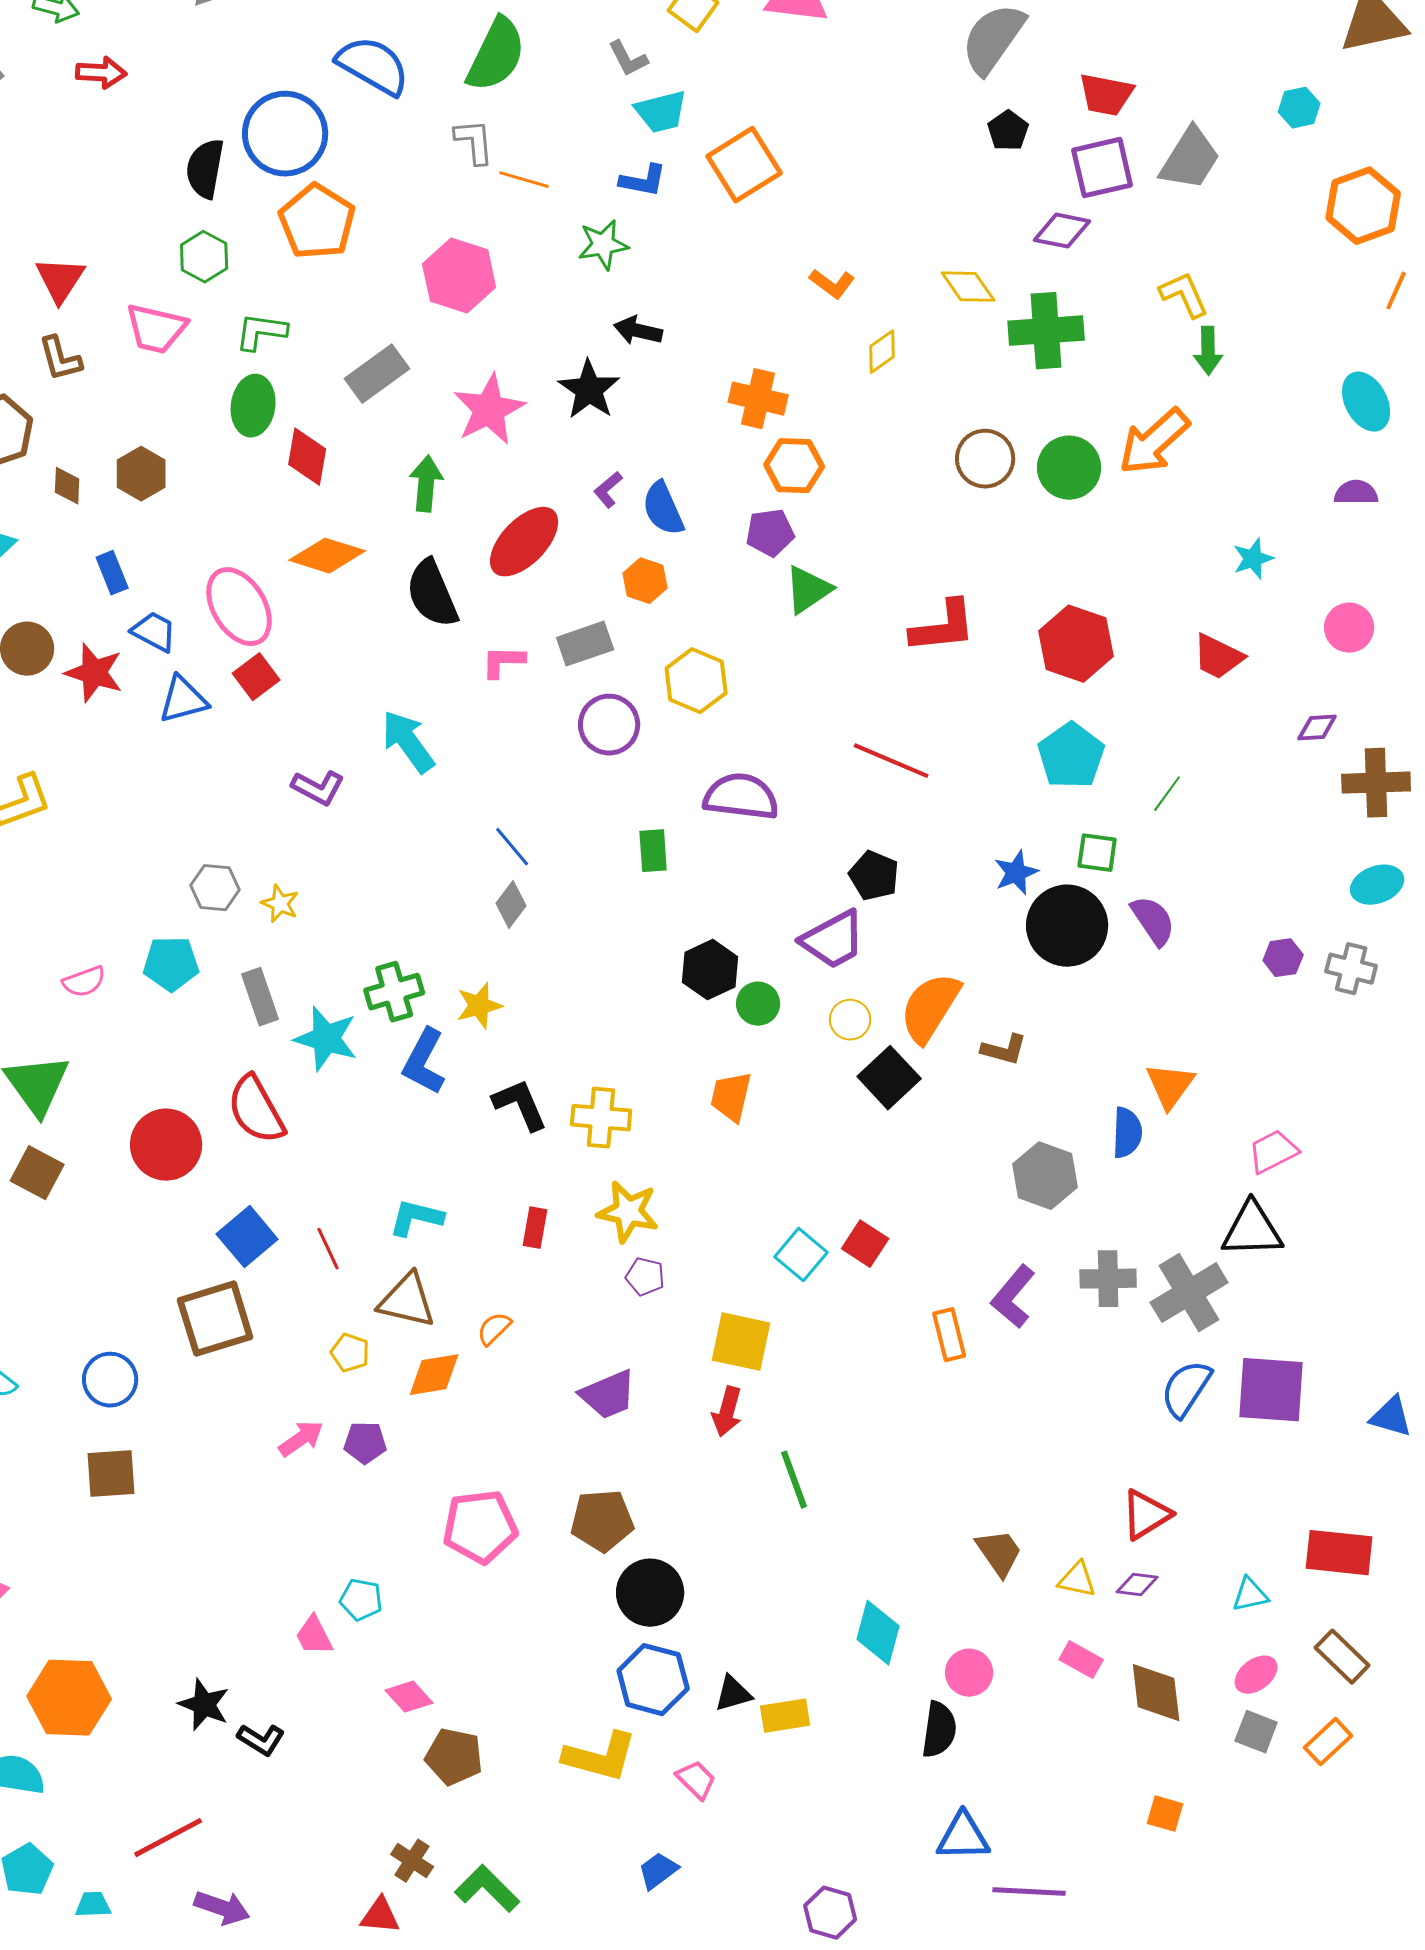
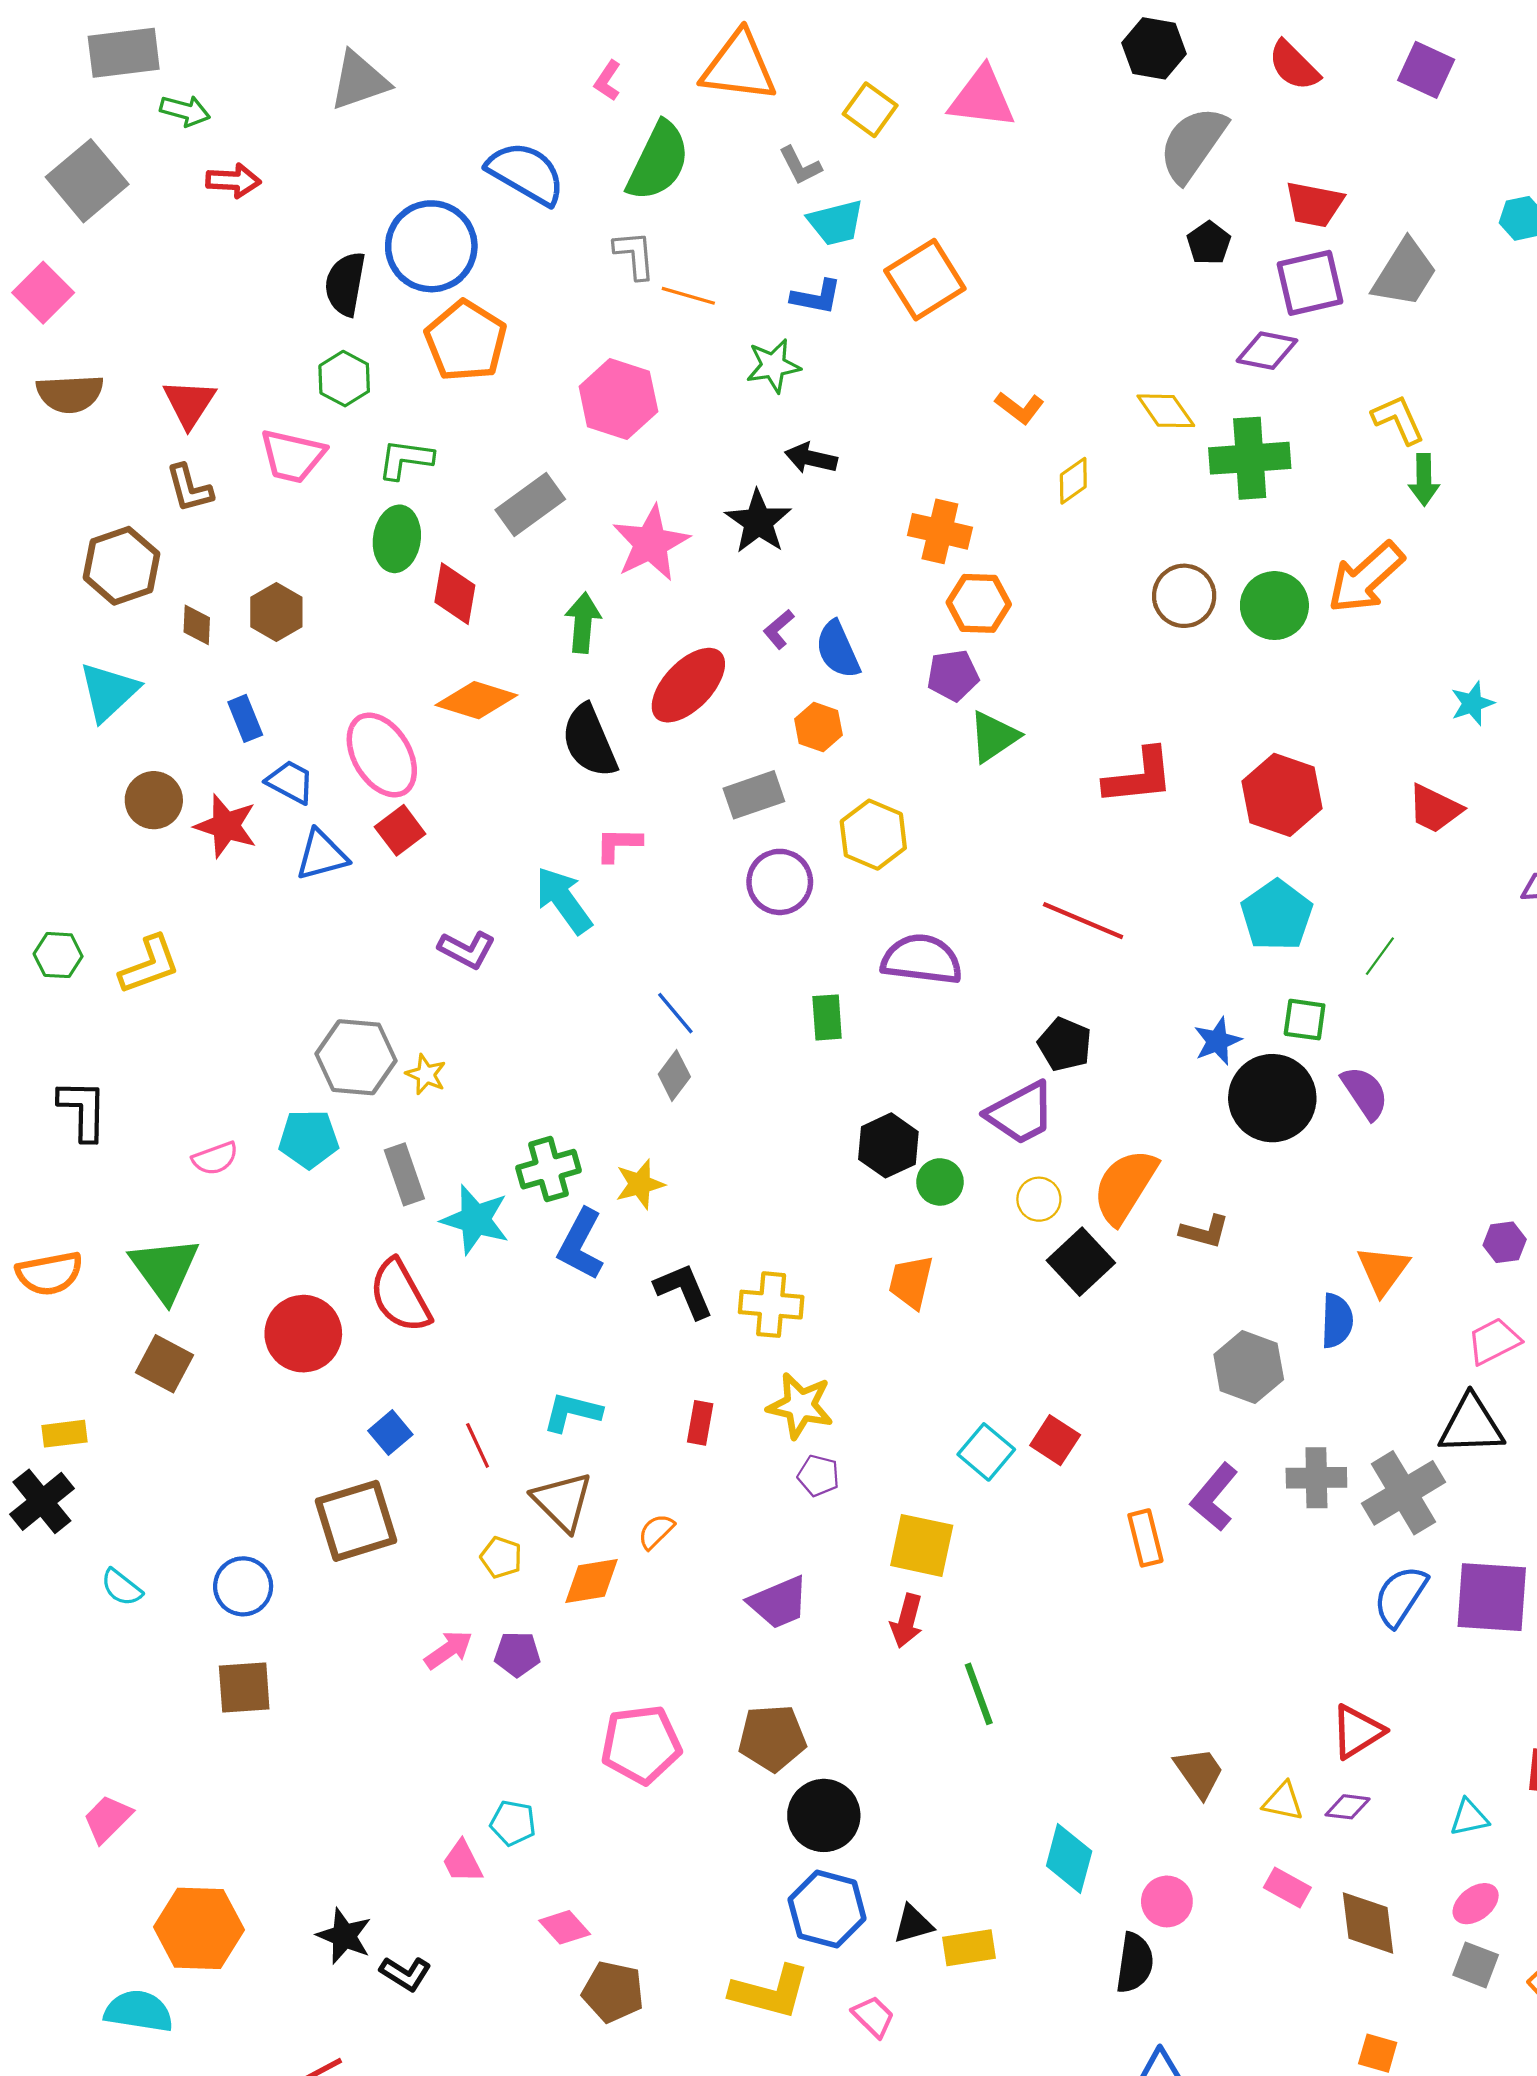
pink L-shape: (503, 662) -> (618, 844), moved
gray hexagon: (215, 888) -> (356, 1057), size x1.5
purple hexagon: (1283, 958) -> (1505, 1242), moved
blue square: (247, 1237) -> (390, 1433), size x0.7
brown triangle: (407, 1301) -> (562, 1501), turned 32

